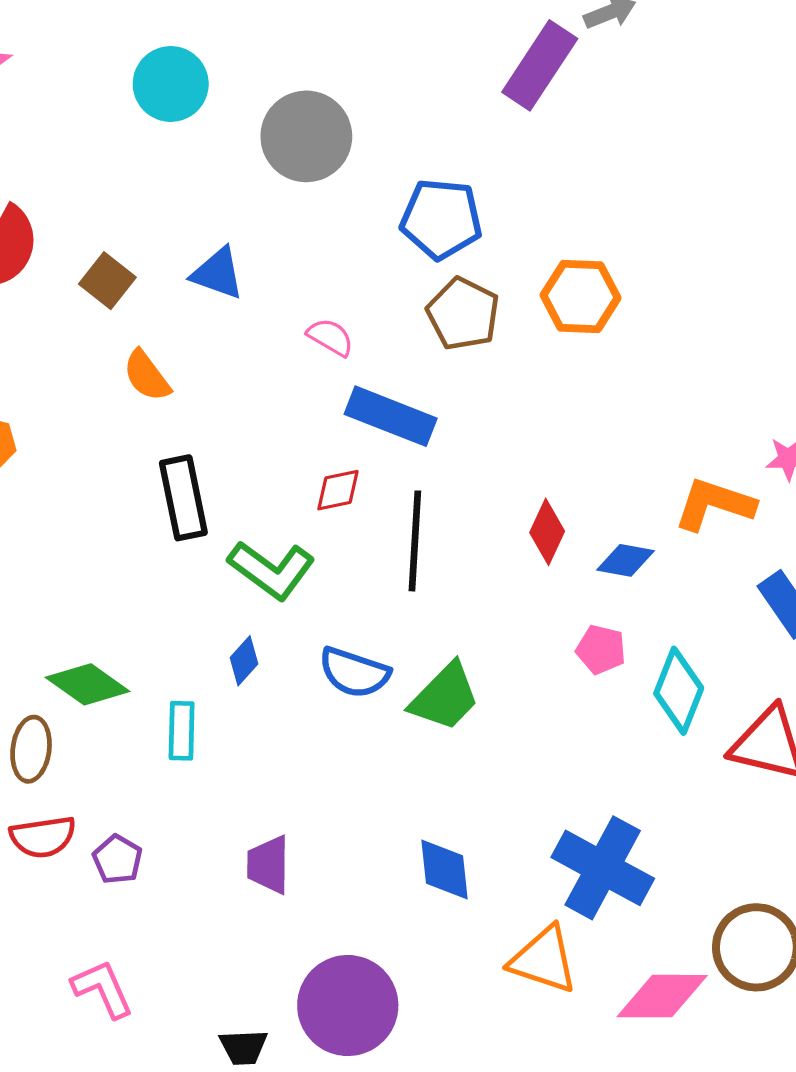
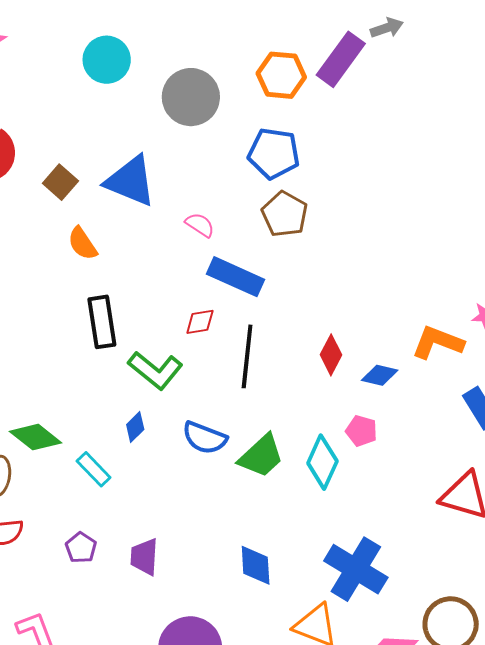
blue triangle: (218, 273) -> (130, 181), size x1.5
orange hexagon: (580, 296) -> (281, 75), moved
cyan diamond: (679, 691) -> (322, 462), moved
cyan rectangle: (182, 731) -> (94, 469), turned -48
purple pentagon: (117, 859) -> (81, 548), moved

